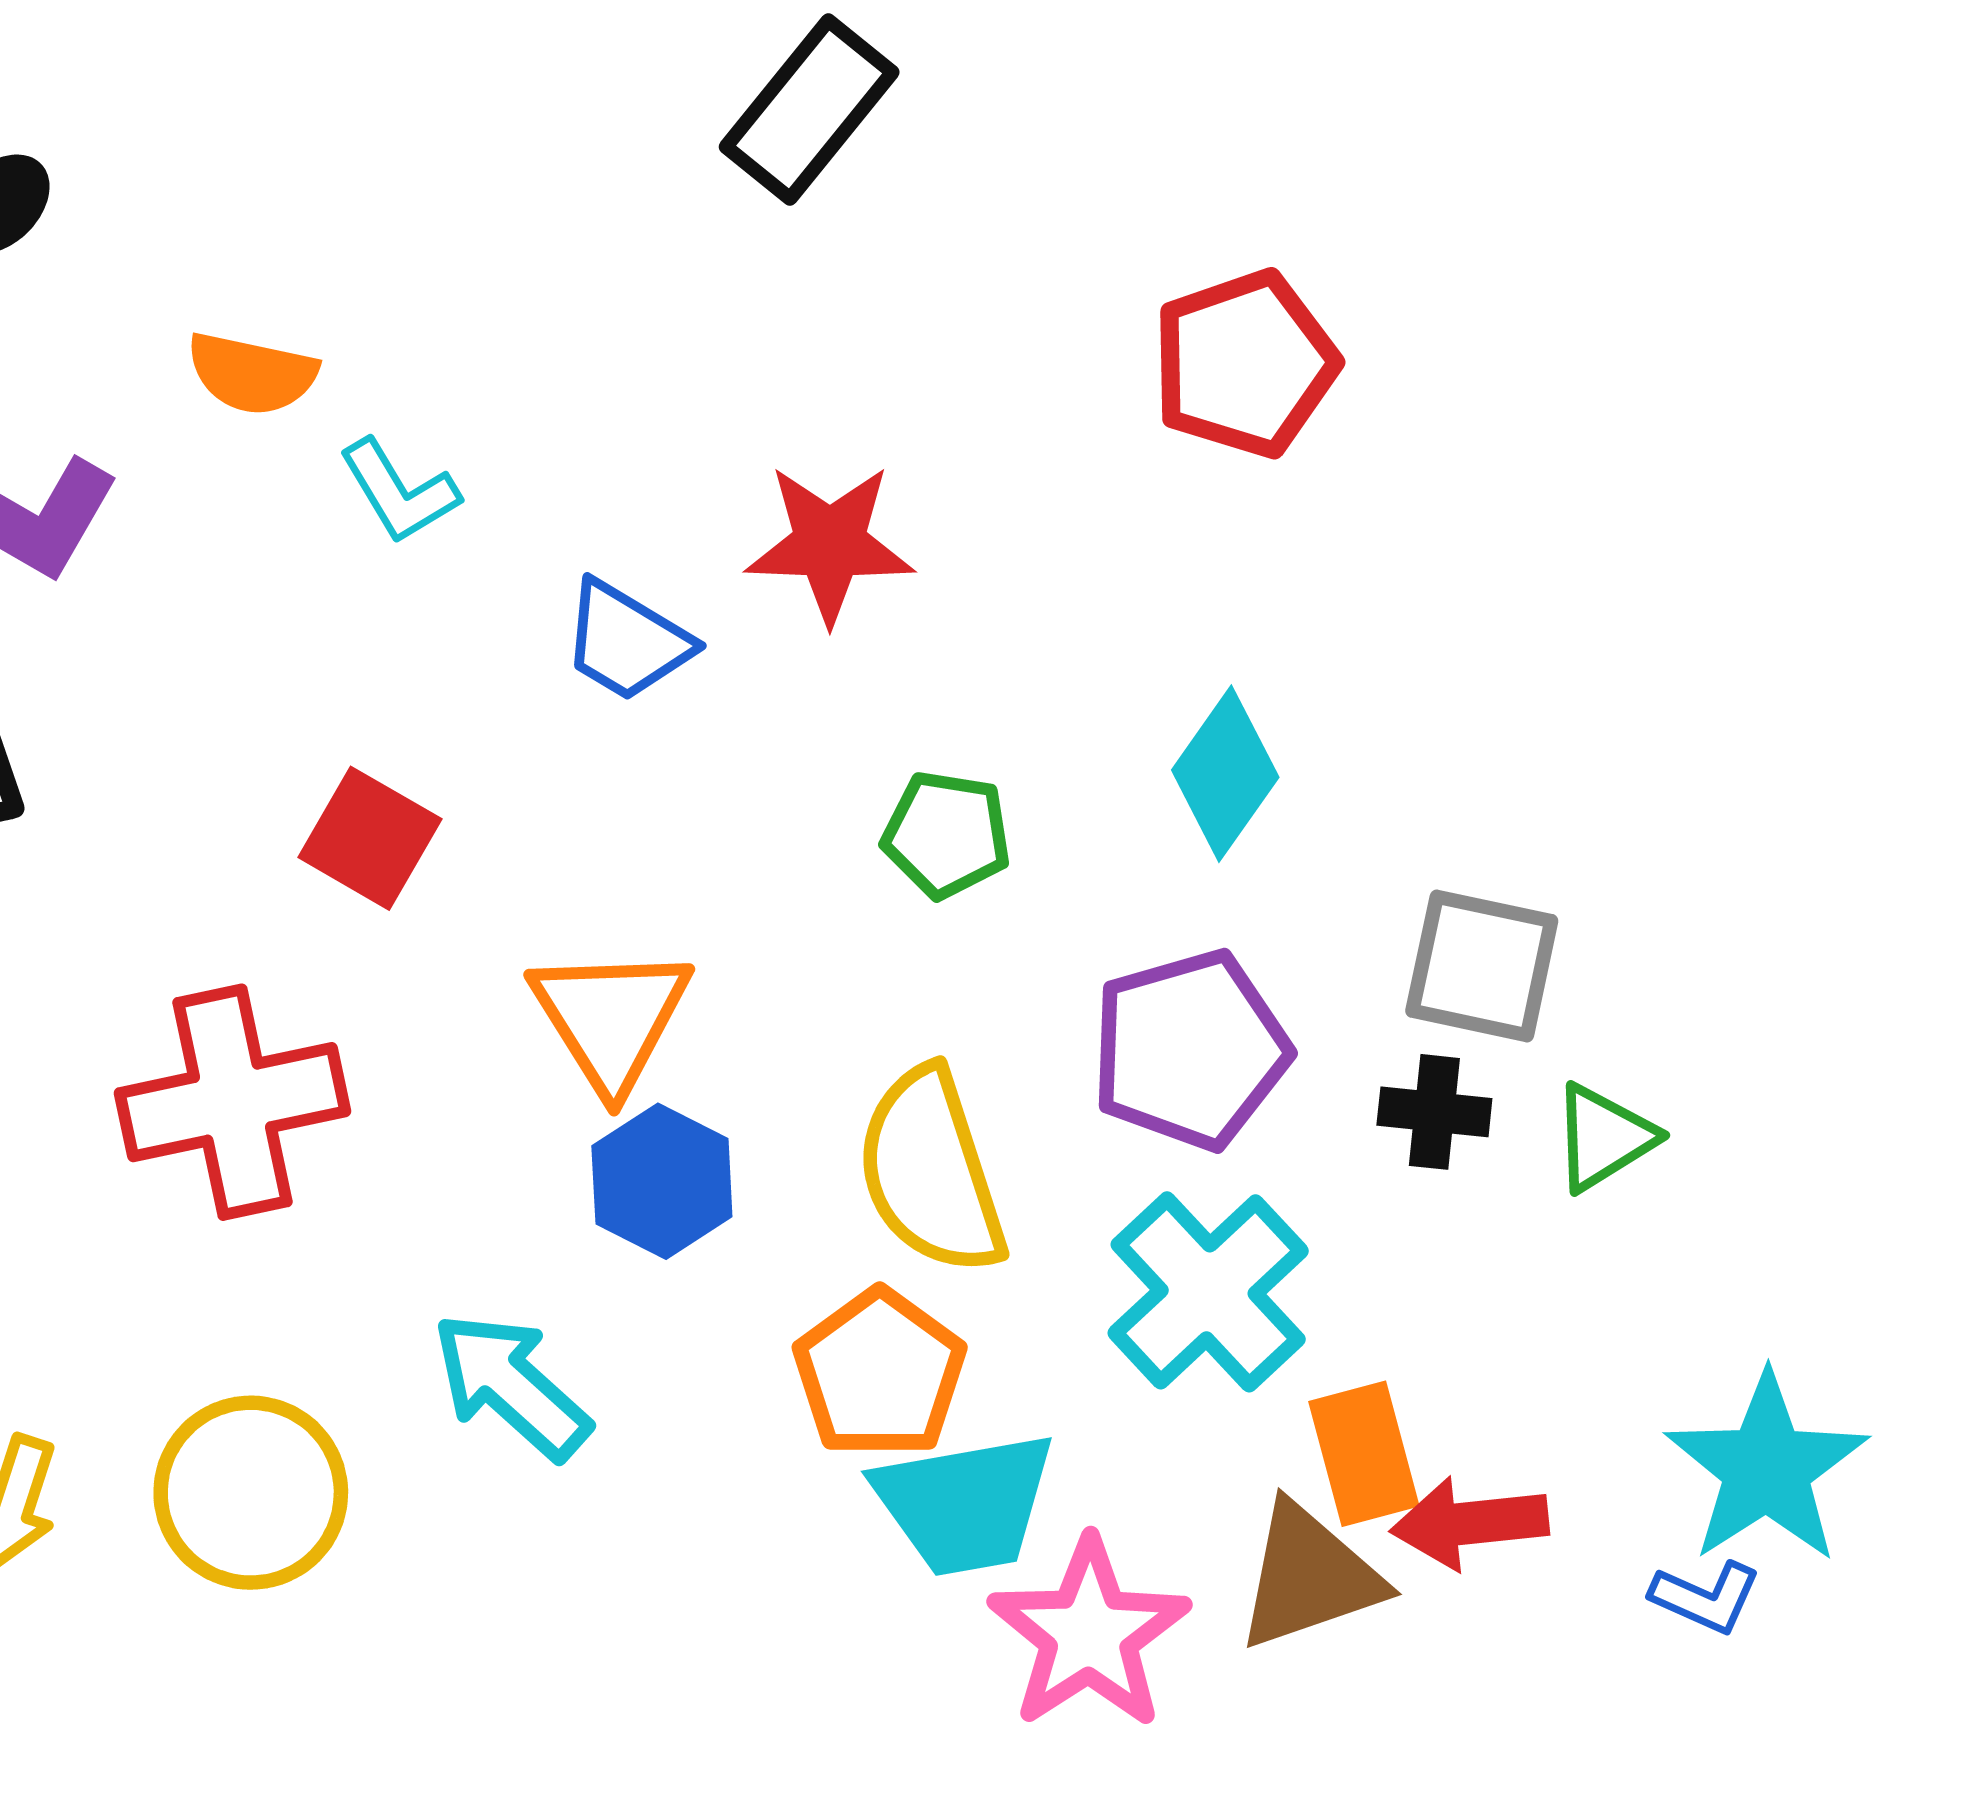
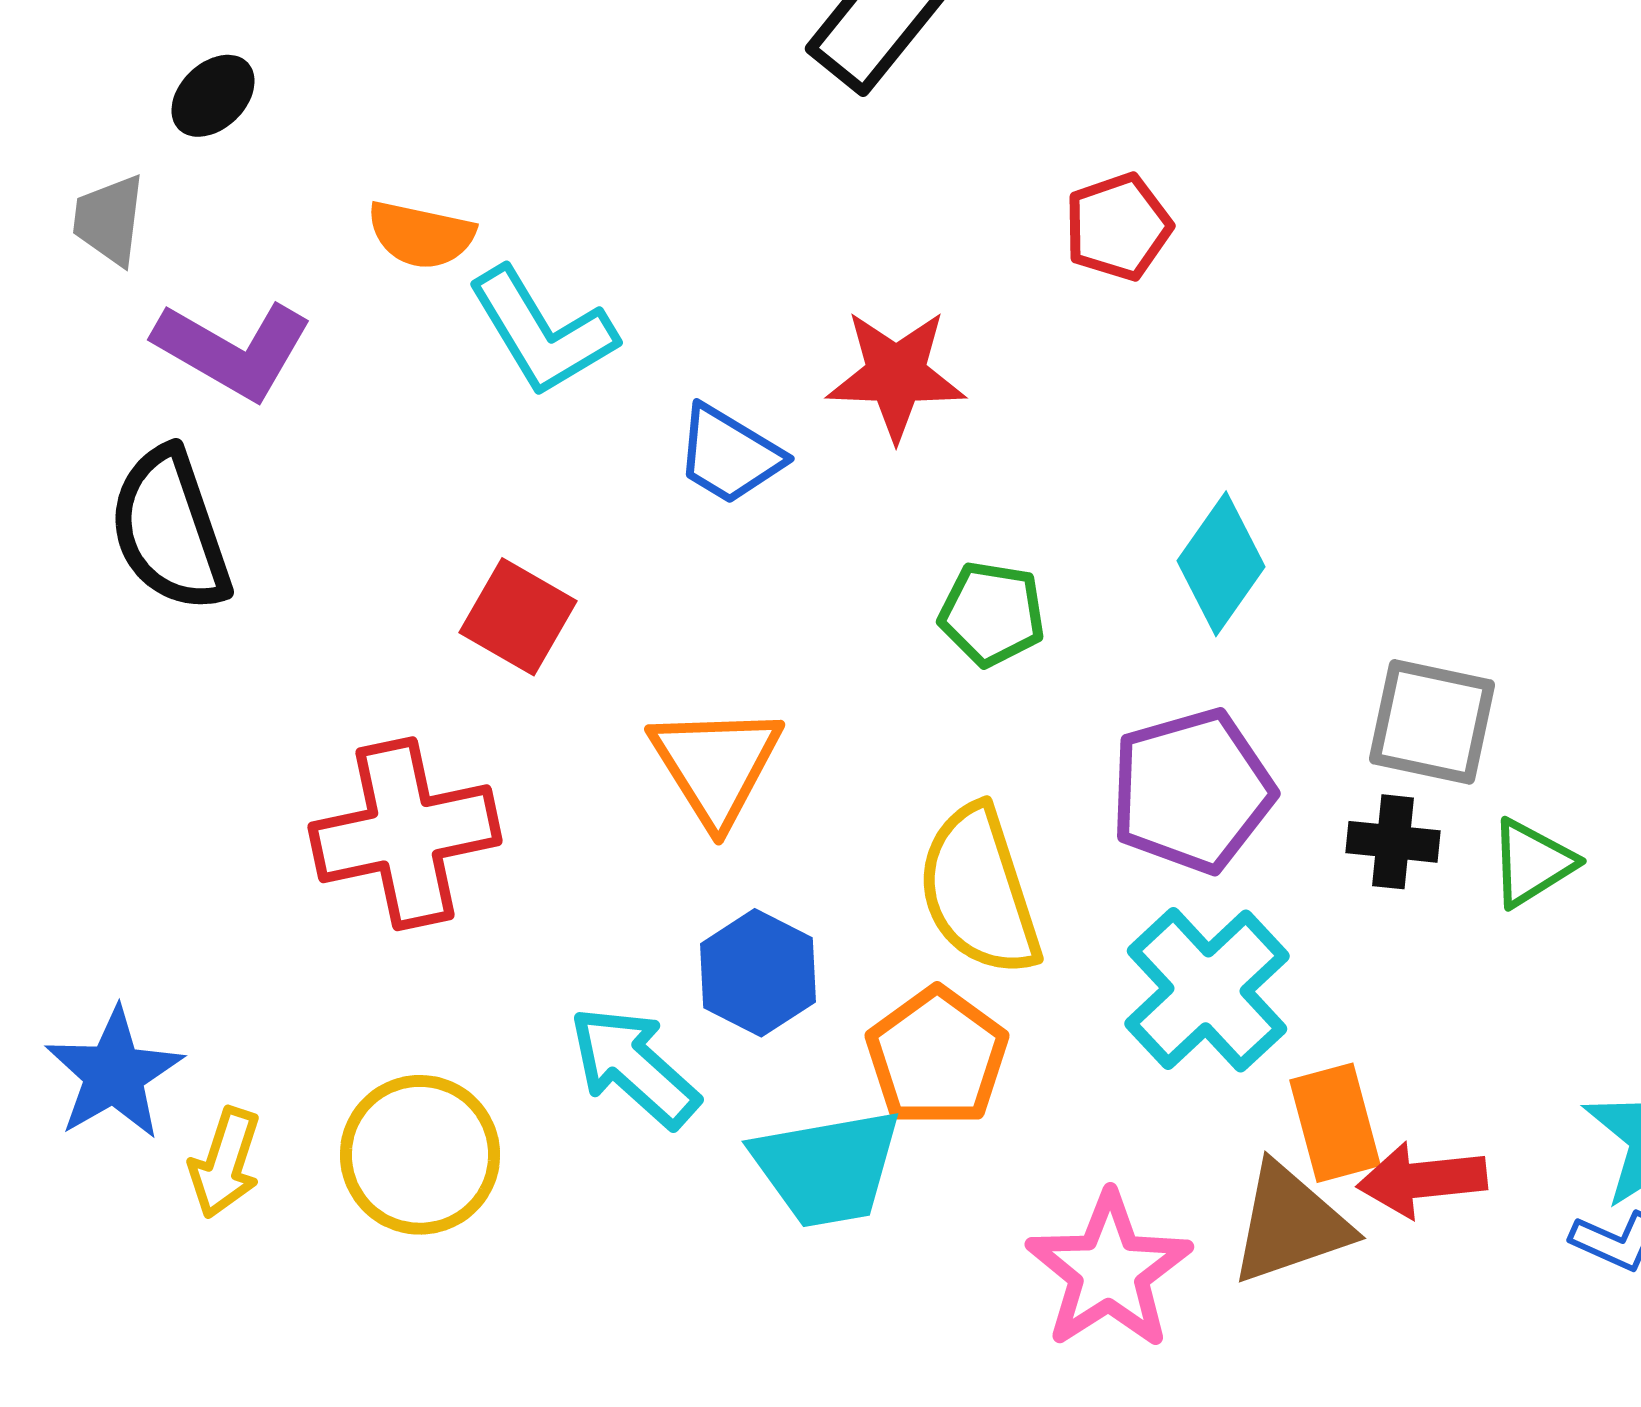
red pentagon: (1245, 364) -> (1118, 227), moved, size x0.7
cyan L-shape: (399, 491) -> (542, 332), size x1.5
blue hexagon: (662, 1181) -> (758, 973), moved
cyan trapezoid: (965, 1504) -> (827, 1168), moved

